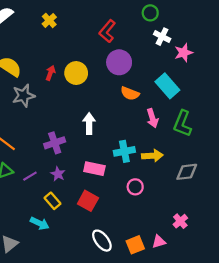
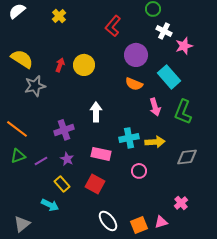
purple circle: (119, 62) -> (136, 55), moved

